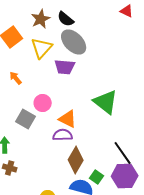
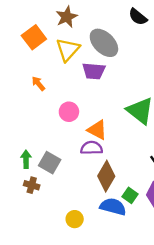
black semicircle: (66, 19) -> (138, 17), moved
gray square: (26, 119) -> (50, 163), moved

